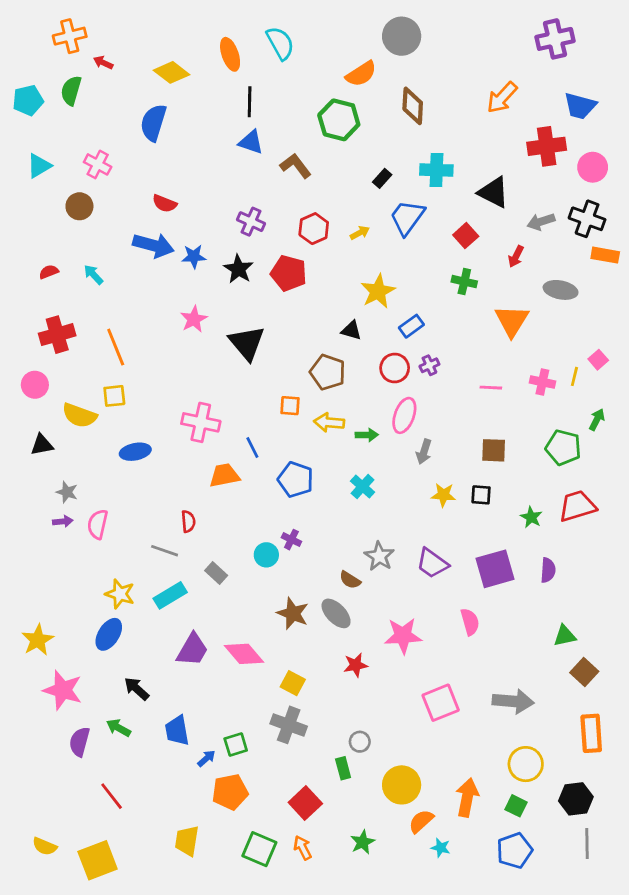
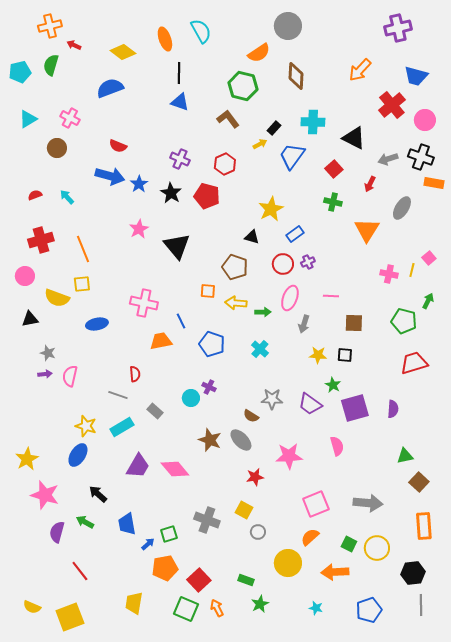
blue semicircle: (153, 123) -> (110, 88), turned 52
red cross: (547, 146) -> (392, 105), turned -32
brown L-shape: (296, 166) -> (228, 119), moved
yellow arrow: (360, 233) -> (260, 144), moved
blue star: (194, 256) -> (139, 184), turned -30
gray ellipse: (561, 290) -> (402, 208), turned -70
pink line: (491, 388) -> (331, 296), moved
green star: (531, 517) -> (333, 385), moved
gray star: (379, 556) -> (272, 399), turned -30
yellow square: (293, 683) -> (244, 510), moved
green rectangle: (343, 768) -> (246, 580), moved, turned -56
orange arrow: (467, 797) -> (335, 572), turned -104
red square: (305, 803) -> (199, 580), moved
green square: (516, 806) -> (349, 544), moved
orange semicircle: (421, 821) -> (310, 537), moved

